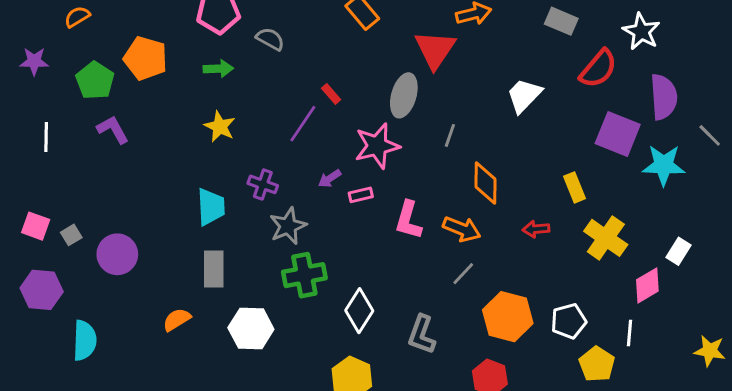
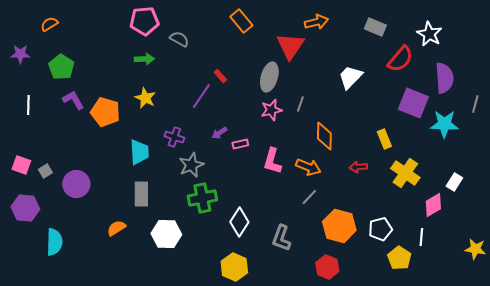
orange pentagon: (146, 58) -> (105, 112), moved
gray line: (710, 135) -> (475, 104), turned 60
pink star: (377, 146) -> (271, 110), moved, size x0.7

